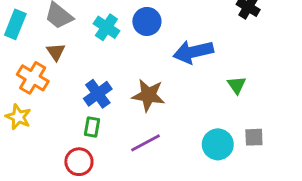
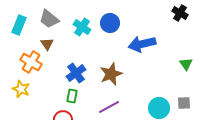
green triangle: (237, 85) -> (186, 64), moved
brown star: (148, 95) -> (111, 74), turned -30

